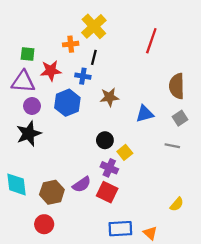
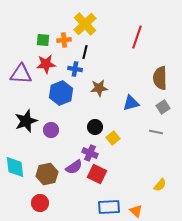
green square: (28, 54) -> (43, 40), moved
purple circle: (32, 106) -> (51, 130), moved
purple cross: (109, 168) -> (90, 153), moved

